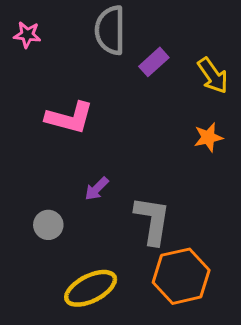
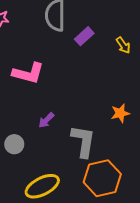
yellow arrow: (213, 75) -> (123, 45), size x0.7
orange star: (208, 137) -> (120, 113), moved

